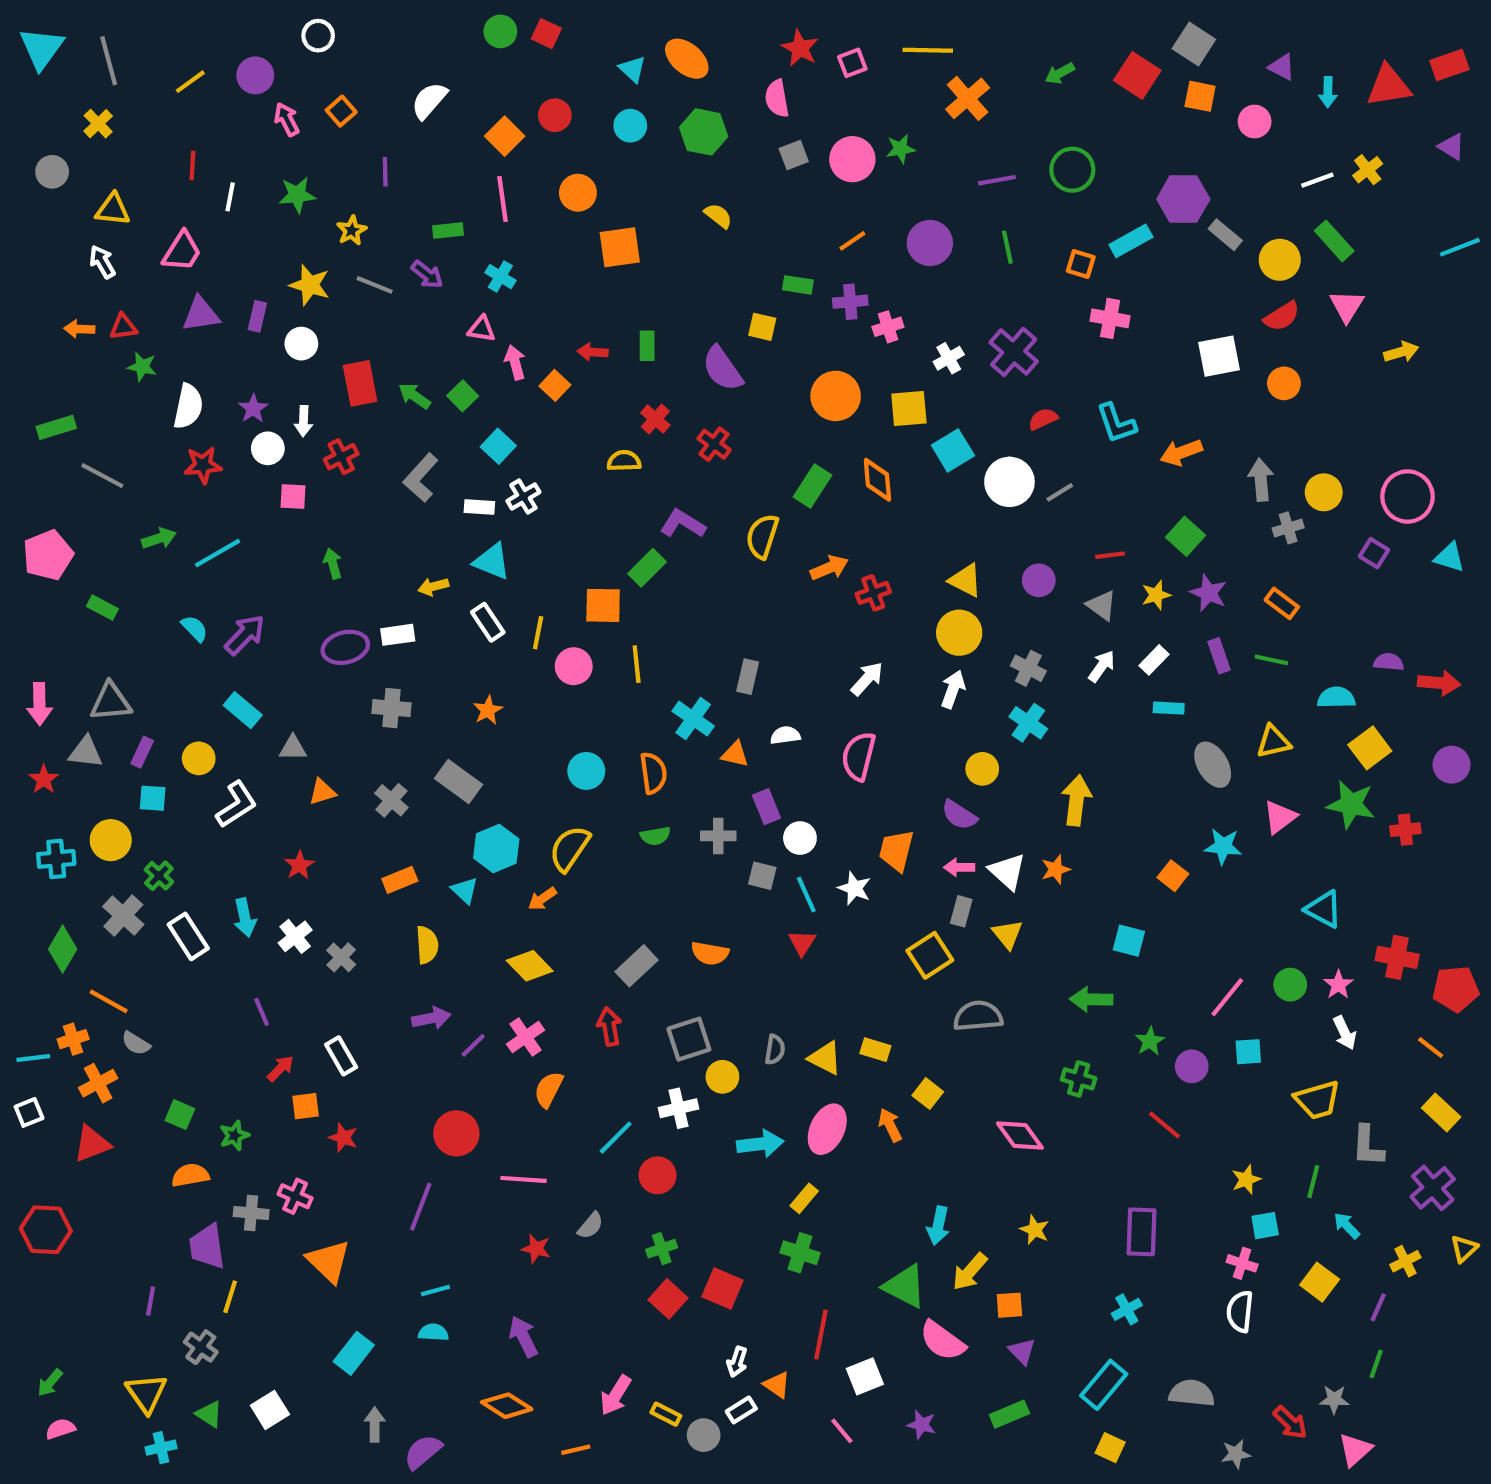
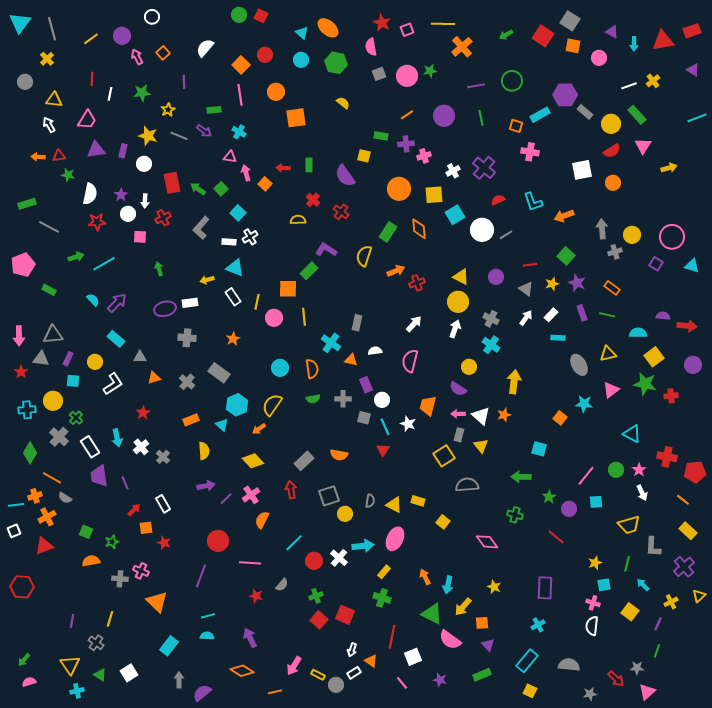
white cross: (678, 1108) -> (339, 558), moved, turned -36
orange arrow: (890, 1125) -> (425, 577), moved
purple trapezoid: (207, 1247) -> (99, 476), moved

